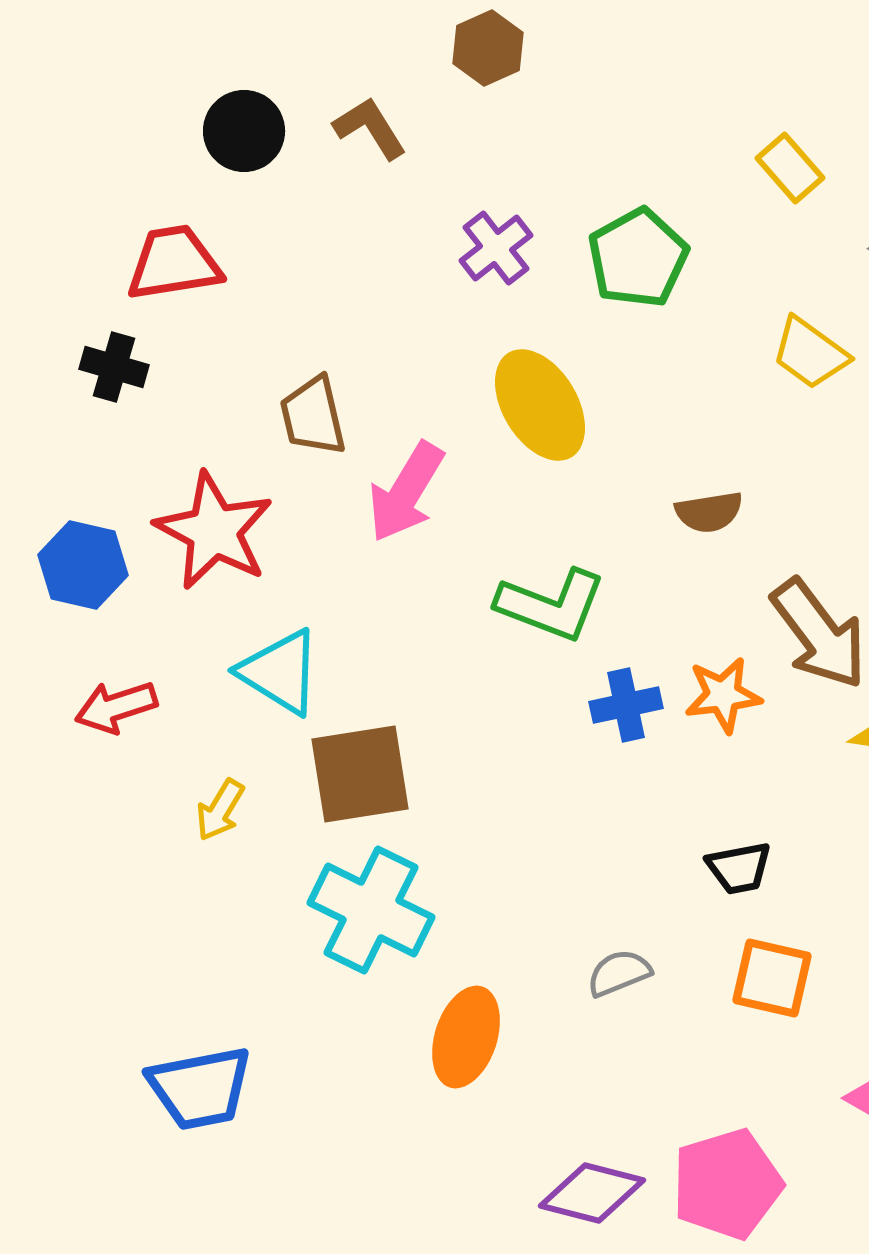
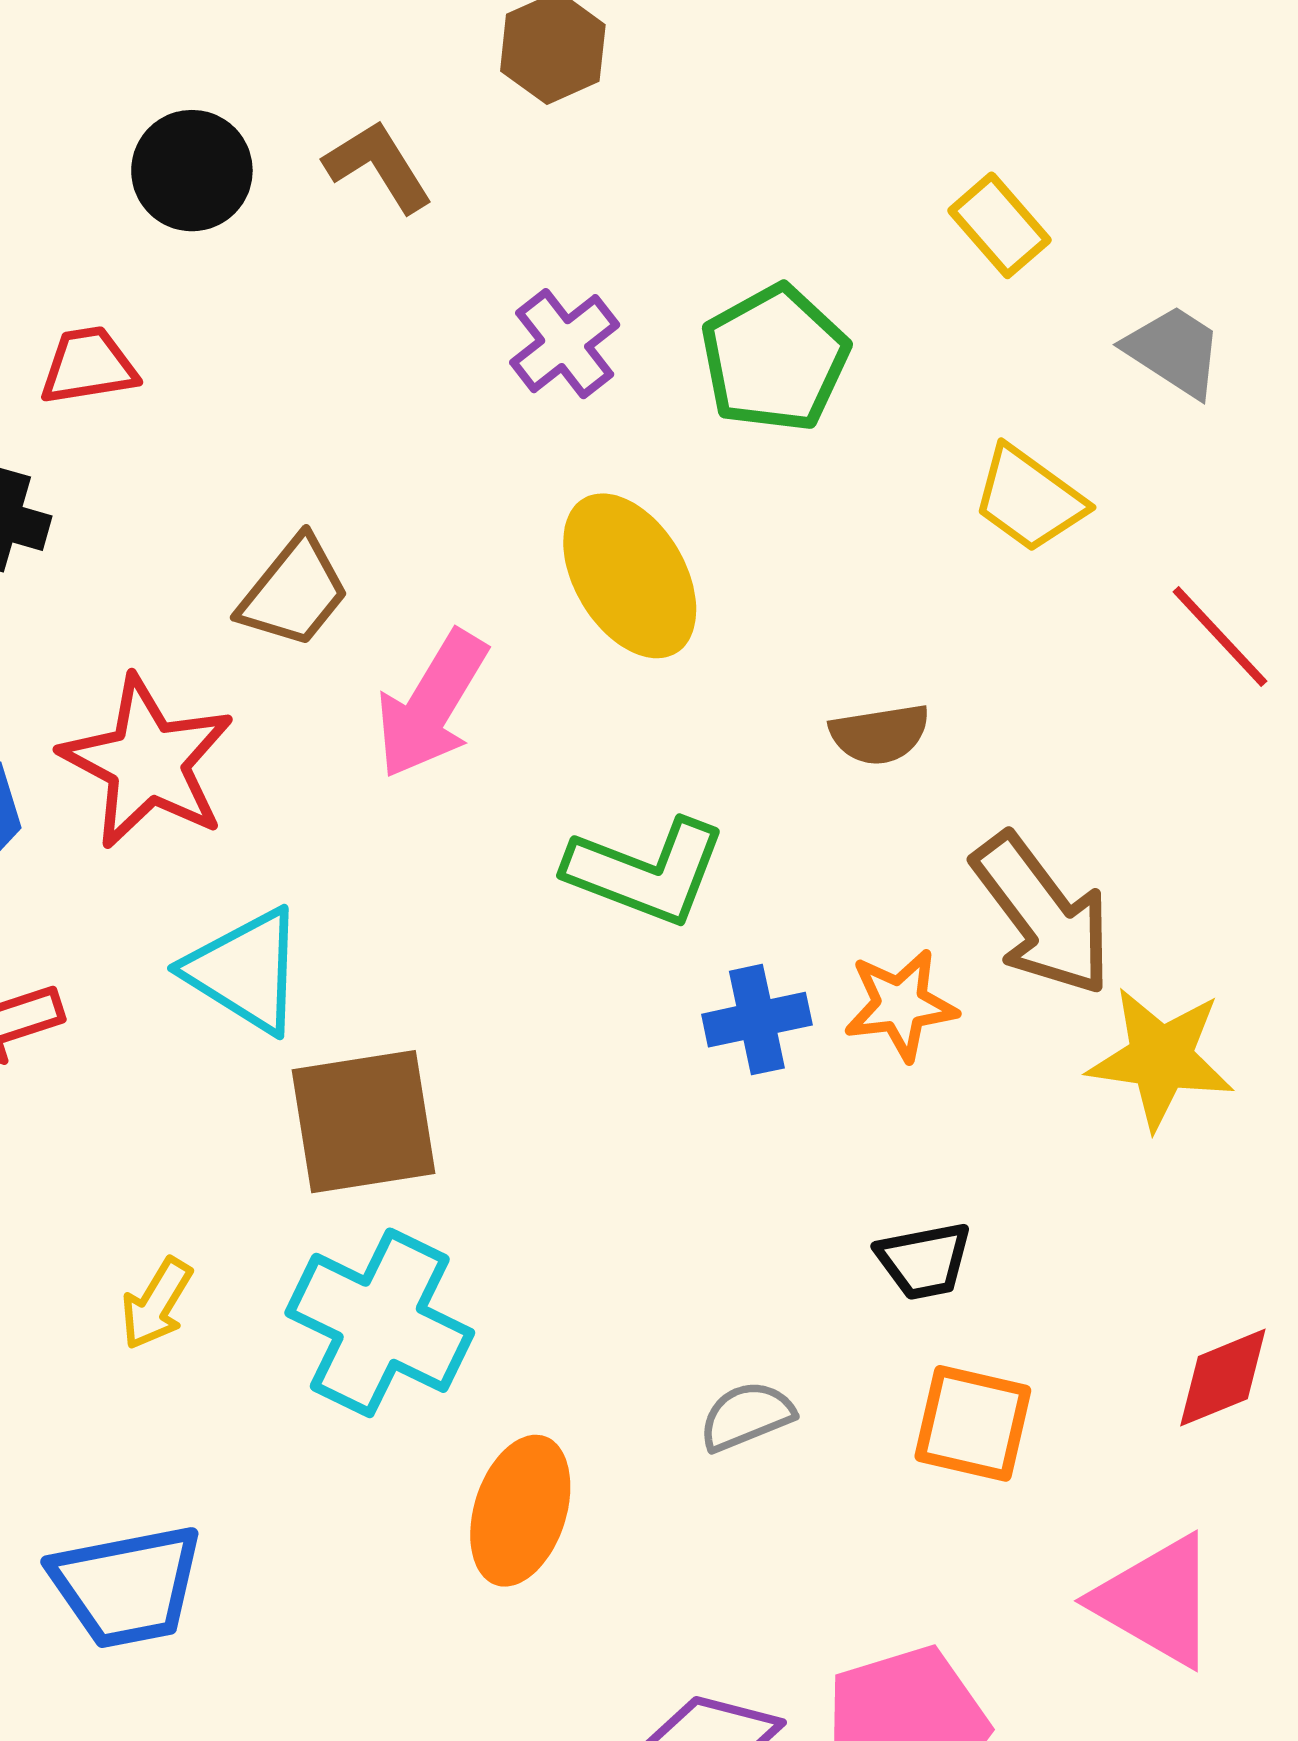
red trapezoid: (174, 263) -> (88, 366), size x0.7
brown trapezoid: (313, 416) -> (294, 592), turned -128
yellow arrow: (220, 810) -> (156, 1304), moved

